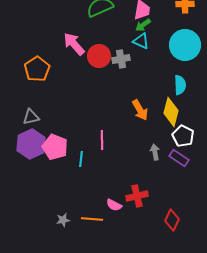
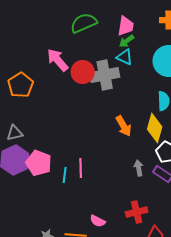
gray cross: (121, 59) -> (105, 75), size x1.6
pink line: (102, 140) -> (81, 168), moved
red cross: (137, 196) -> (137, 212), moved

